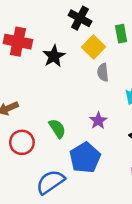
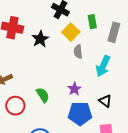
blue pentagon: (85, 158) -> (80, 114), moved, turned 30

